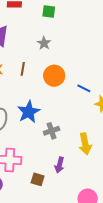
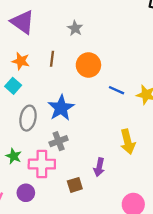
blue line: (84, 88) -> (117, 90), moved
gray cross: (52, 131) -> (59, 141), moved
brown square: (38, 179) -> (75, 185), turned -32

